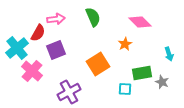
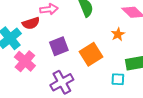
red semicircle: (38, 33) -> (31, 23), turned 42
purple square: (56, 50) -> (59, 46), moved

